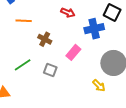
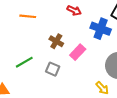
blue cross: (94, 29) -> (101, 29), turned 30
brown cross: (45, 39) -> (56, 41), moved

